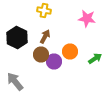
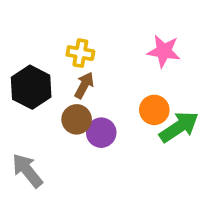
yellow cross: (44, 10) -> (80, 53), moved
orange circle: (70, 52) -> (154, 110), moved
green arrow: (95, 58) -> (179, 127), size x1.5

